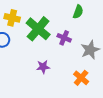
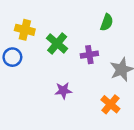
green cross: (38, 29) -> (57, 43), size x0.7
purple cross: (64, 38) -> (89, 55), turned -32

